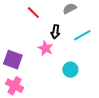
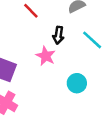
cyan line: (82, 35) -> (92, 40), turned 72

